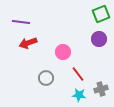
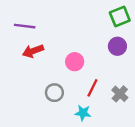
red line: (78, 74) -> (92, 88), turned 63
gray cross: (101, 89) -> (120, 94), moved, turned -32
cyan star: (79, 95) -> (83, 113), moved

